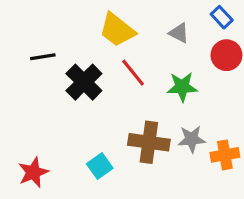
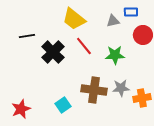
blue rectangle: (222, 17) -> (131, 12), moved, turned -48
gray triangle: (179, 33) -> (113, 21), turned -40

